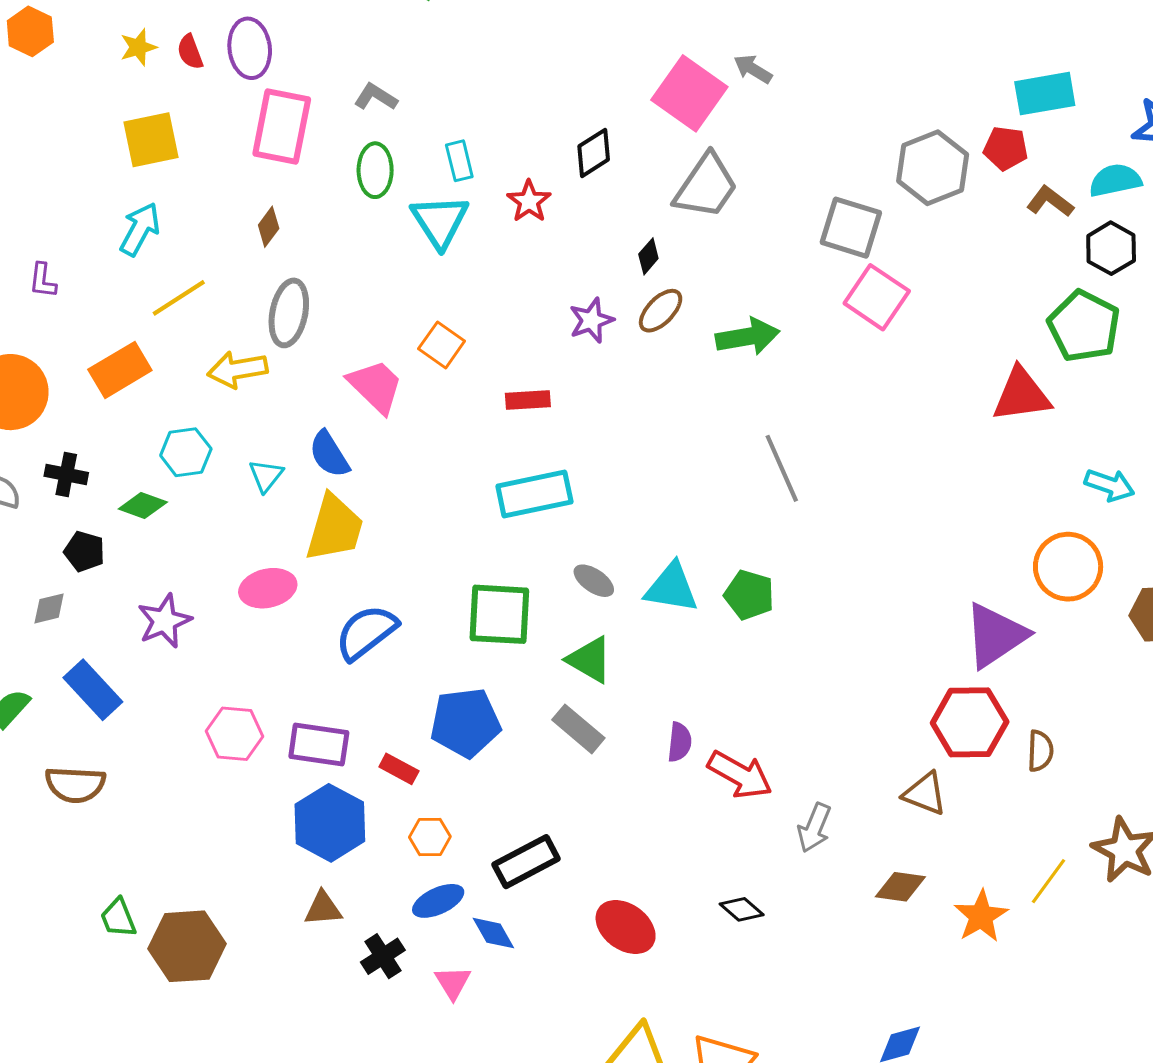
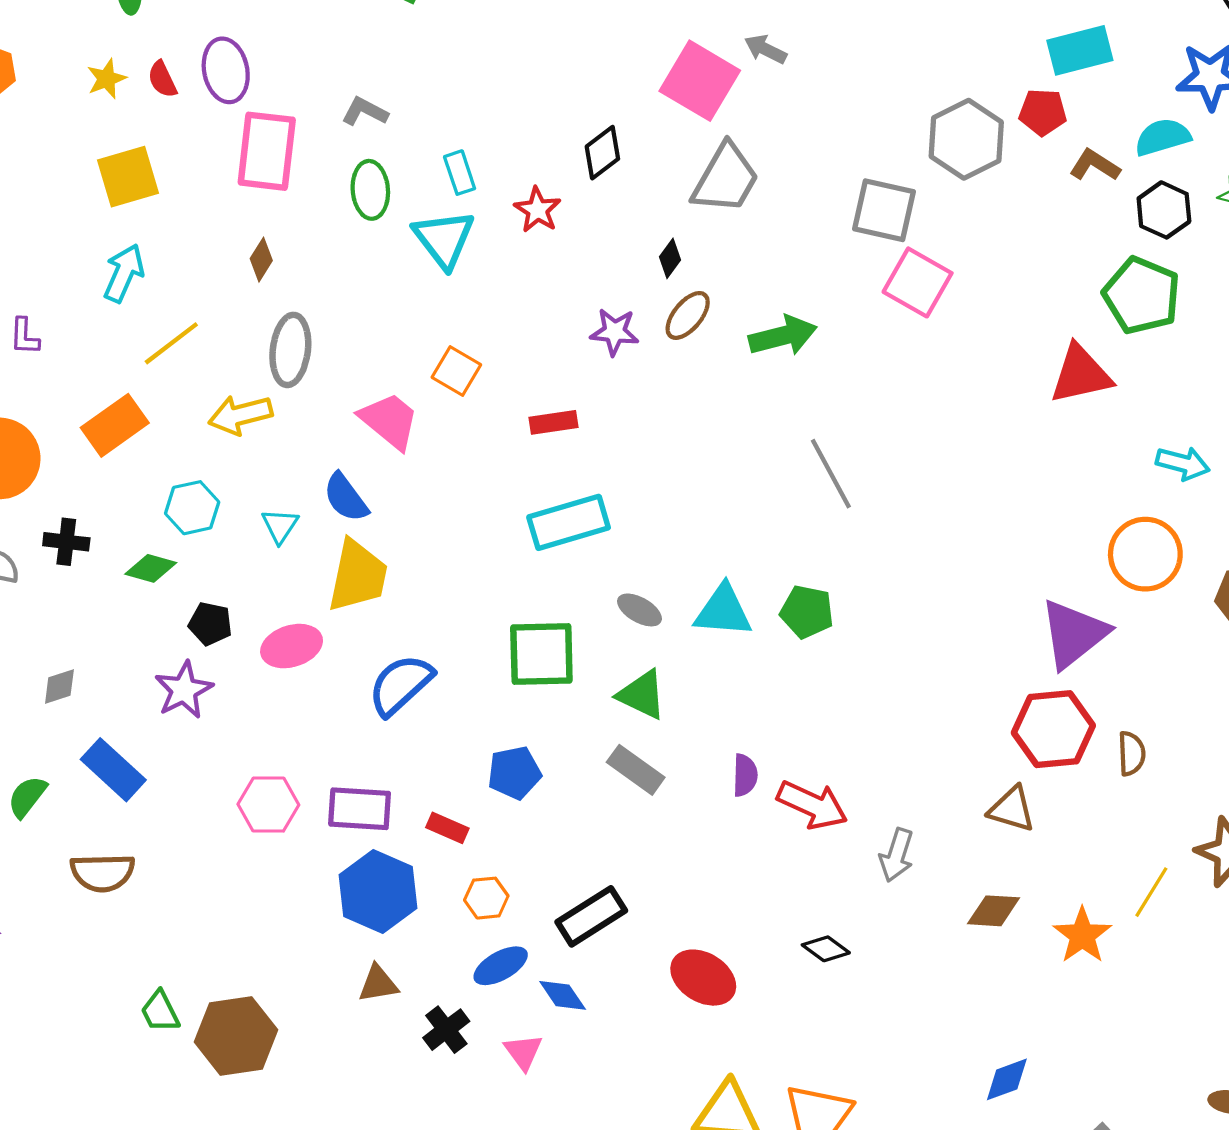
purple star: (591, 320) -> (615, 332), turned 30
black pentagon: (84, 551) -> (210, 624), moved
blue pentagon: (465, 723) -> (514, 773), size x0.7

